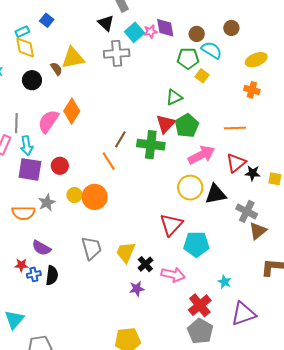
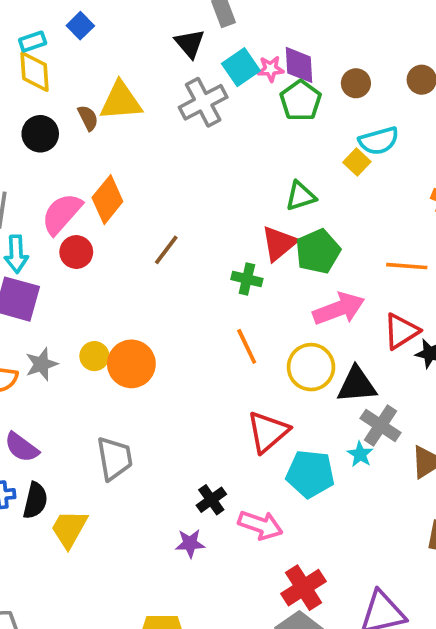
cyan semicircle: (212, 50) -> (379, 141), moved, turned 125
gray cross: (117, 53) -> (203, 102), turned -30
green pentagon: (188, 58) -> (301, 101), moved, turned 30
brown line: (120, 139) -> (166, 250), moved
green cross: (151, 145) -> (247, 279), size x0.6
orange line: (109, 161) -> (247, 346), moved
red circle: (60, 166) -> (76, 252), moved
gray cross: (247, 211) -> (381, 426), moved
yellow trapezoid: (126, 252) -> (69, 529), moved
cyan star: (225, 282) -> (360, 454), moved

